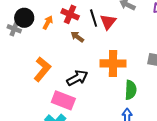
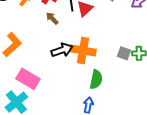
black arrow: (77, 78) -> (62, 50), moved

